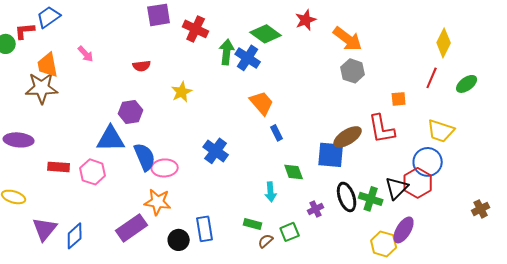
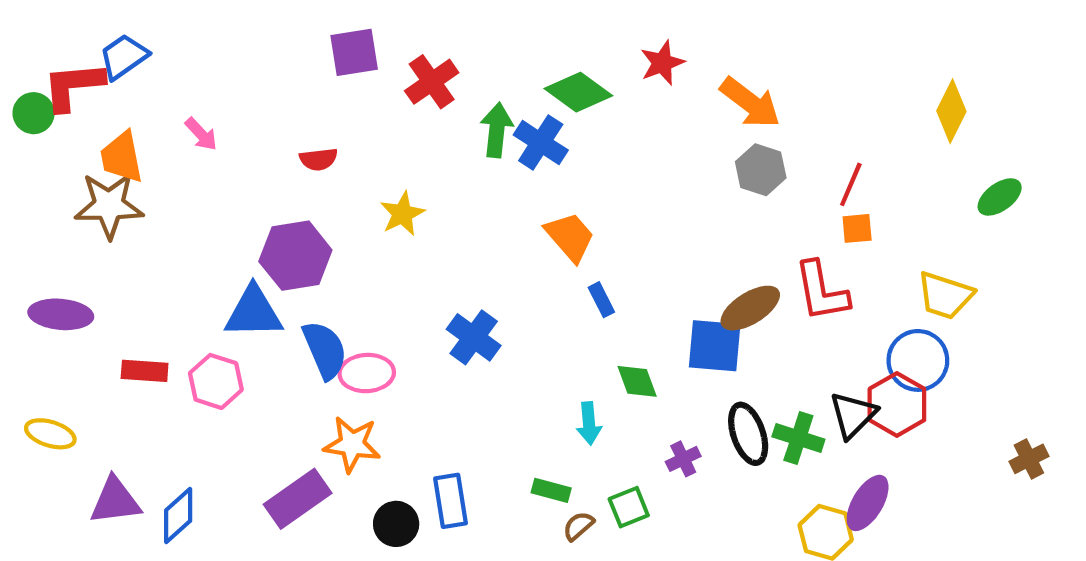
red cross: (196, 29) -> (432, 82), turned 30
red L-shape: (25, 31) -> (73, 86), size x1.5
red line: (432, 78) -> (851, 184), moved
purple hexagon: (131, 112) -> (295, 256), size x1.4
purple triangle: (45, 229) -> (115, 501), turned 44

